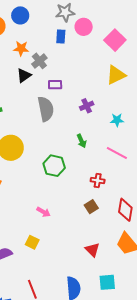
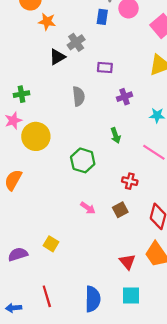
orange star: (21, 48) -> (47, 22), moved
purple rectangle: (55, 85) -> (105, 68), moved
gray semicircle: (46, 109) -> (79, 96), size x0.7
pink arrow: (43, 212) -> (88, 208), moved
red triangle: (92, 250) -> (127, 262), moved

